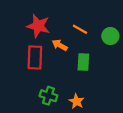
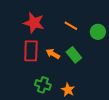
orange arrow: (60, 45) -> (53, 54), moved
green rectangle: (83, 62) -> (74, 55), turned -42

